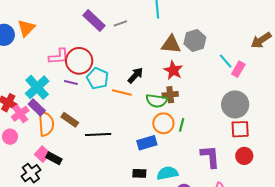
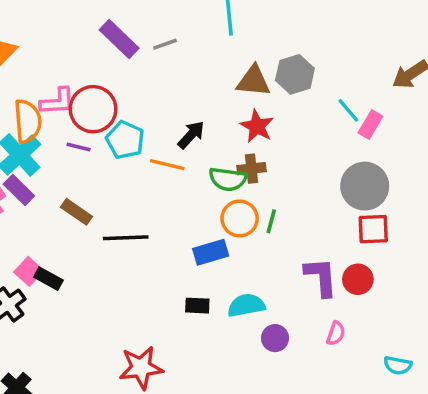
orange semicircle: (46, 124) -> (28, 121), moved
red circle: (244, 156) -> (358, 279), moved

